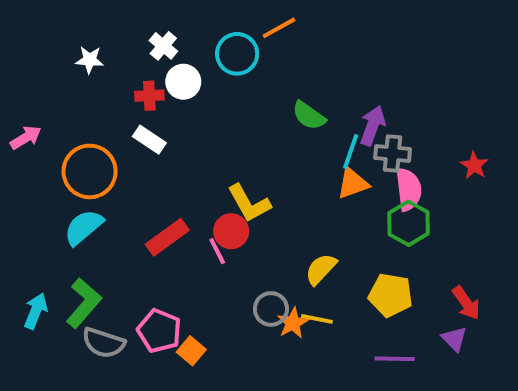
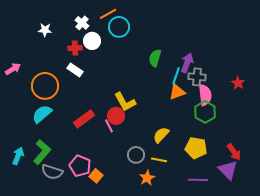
orange line: (279, 28) -> (108, 14), moved
green semicircle: (309, 116) -> (155, 58), turned 72
orange star: (293, 323) -> (147, 178), moved
purple triangle: (454, 339) -> (228, 170), size x1.5

